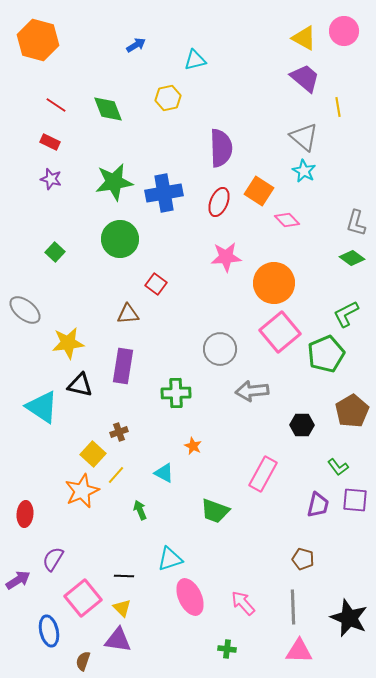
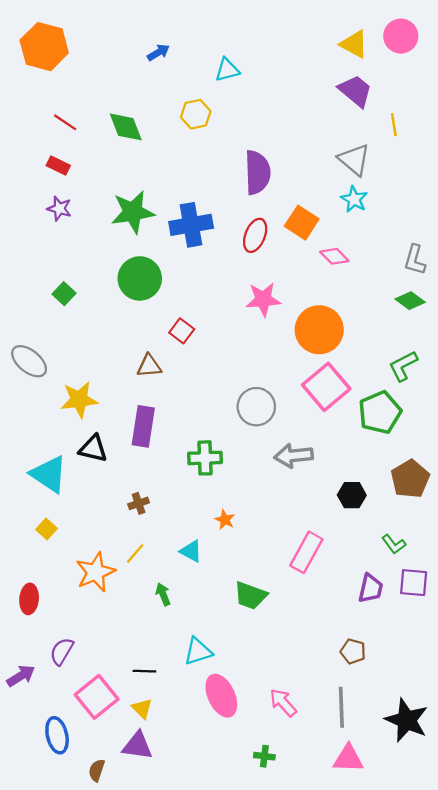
yellow square: (93, 454) -> (47, 529), moved, size x0.7

